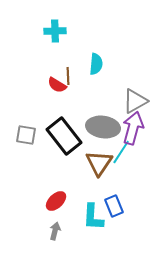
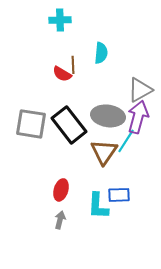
gray square: (26, 135) -> (31, 124), size x1.5
red ellipse: (56, 201) -> (61, 190), turned -30
blue rectangle: (114, 206) -> (119, 195), turned -70

